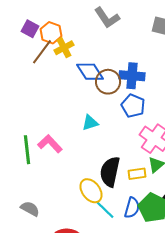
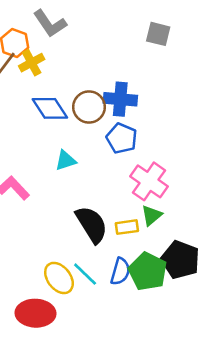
gray L-shape: (107, 18) -> (50, 23), moved
blue diamond: (90, 72) -> (50, 108), moved
black semicircle: (110, 172) -> (92, 224), turned 136
yellow ellipse: (91, 191) -> (59, 278), moved

